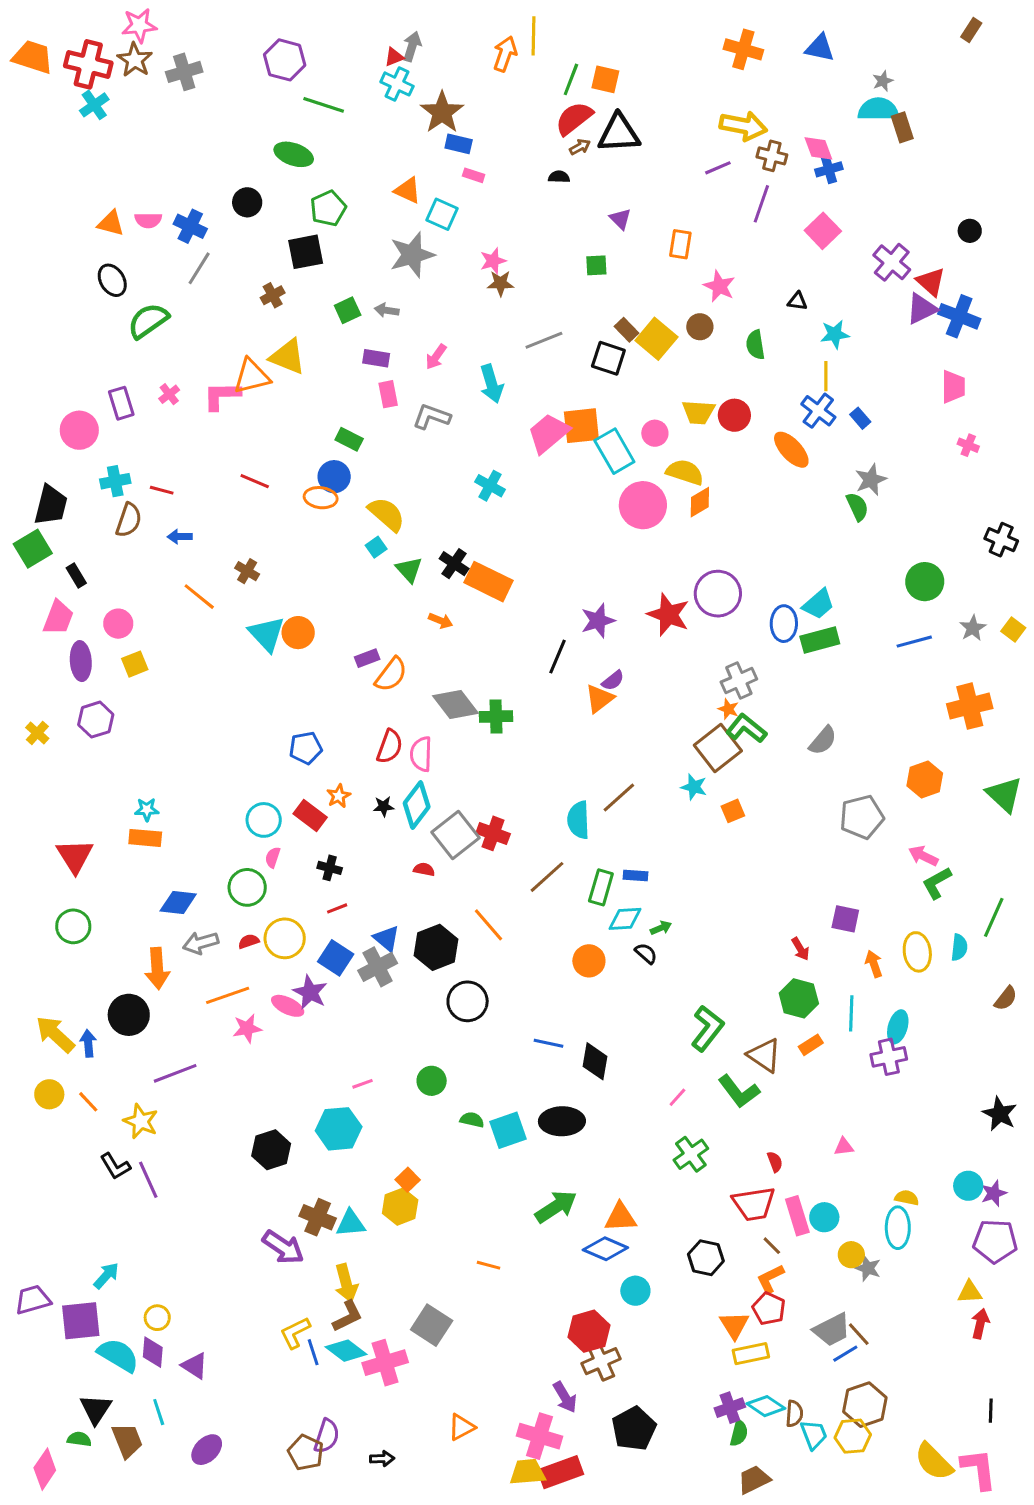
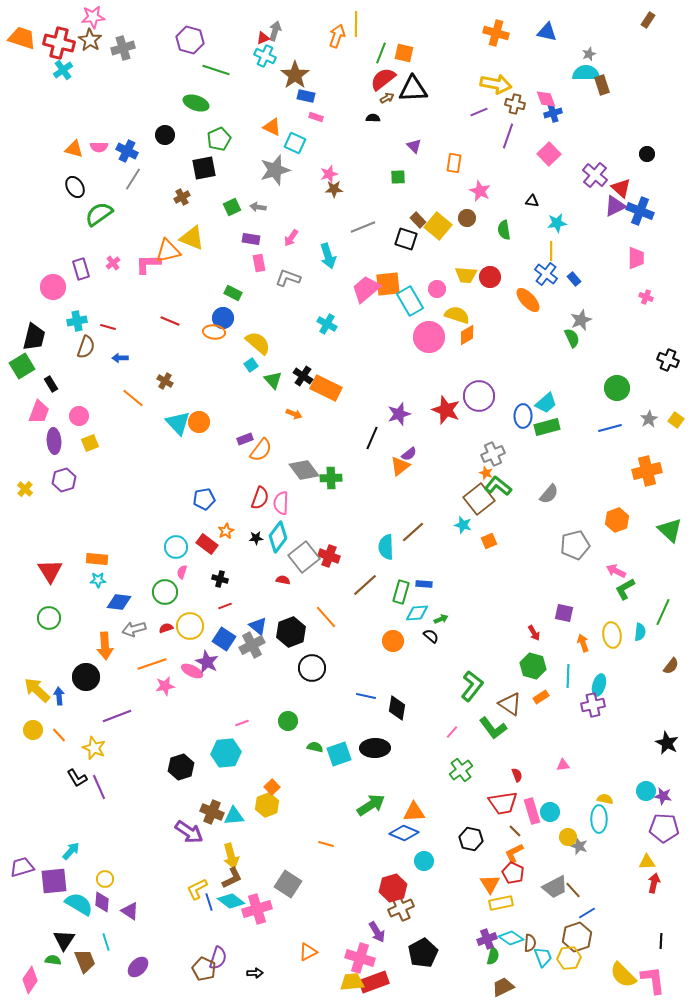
cyan star: (147, 809) -> (98, 580), moved
purple star: (994, 1193) -> (663, 796), turned 30
blue line: (845, 1354) -> (587, 913), moved

